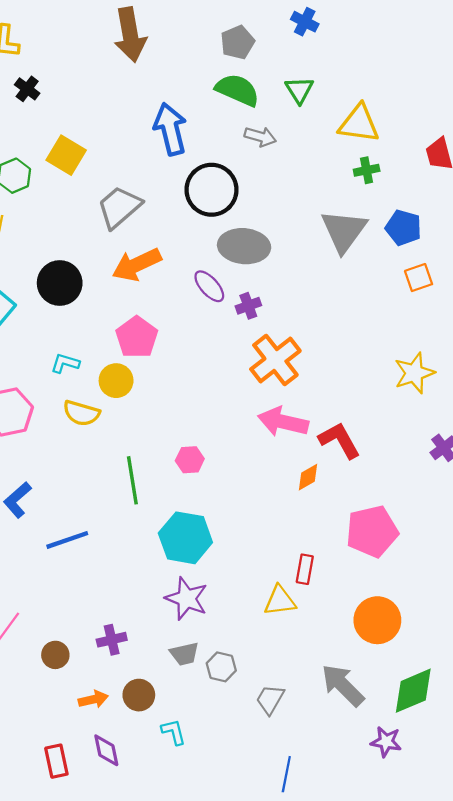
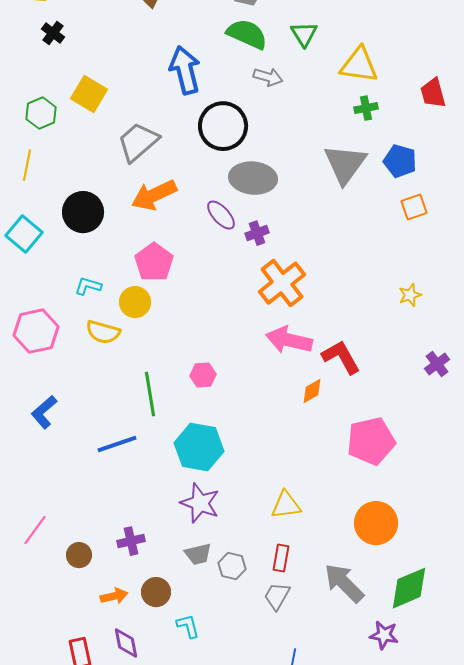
yellow star: (414, 373) -> (410, 295), size x0.6
blue line: (67, 540) -> (117, 444), moved
red rectangle: (305, 569) -> (281, 558), moved

